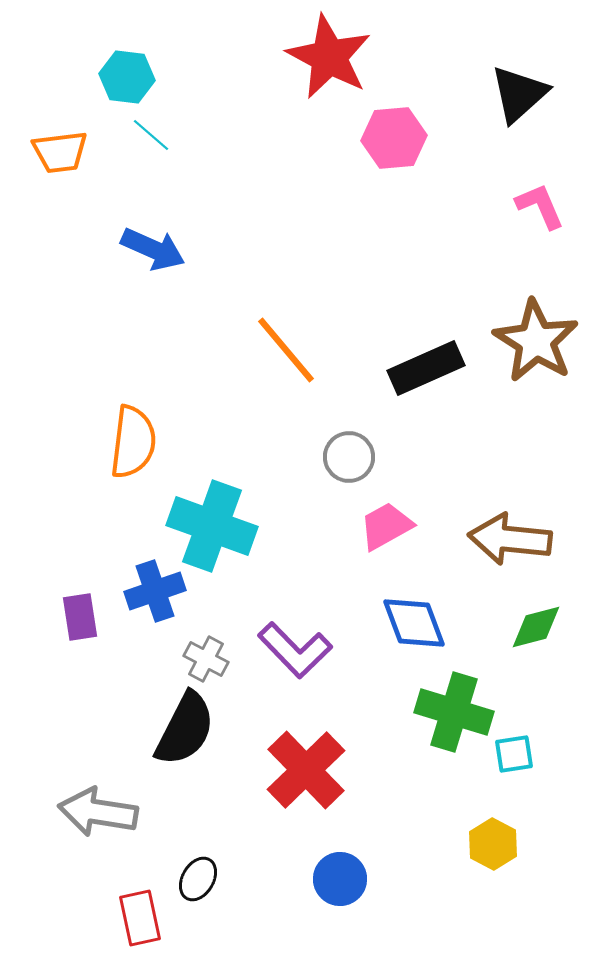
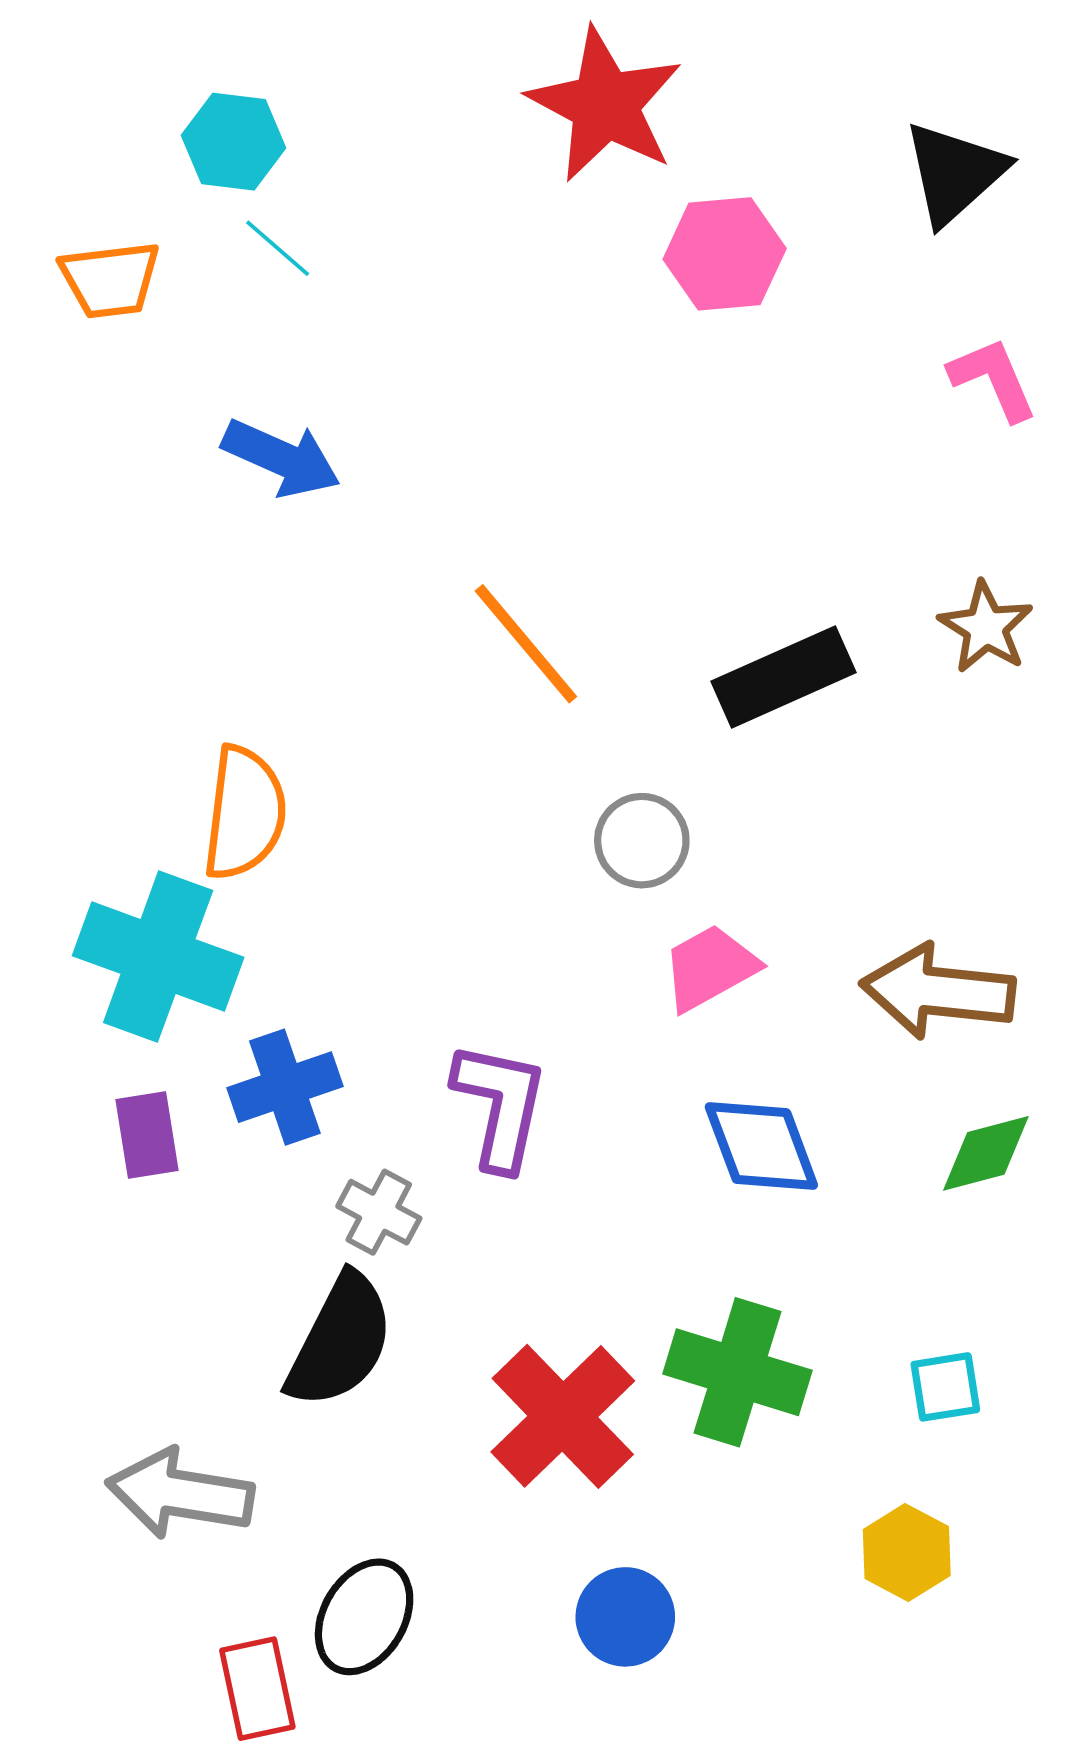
brown star: (536, 341) -> (986, 627), size x0.6
cyan cross: (212, 526) -> (158, 957), moved
purple L-shape: (295, 650) -> (500, 1106), moved, turned -124
green cross: (454, 712) -> (737, 1372), moved
black ellipse: (198, 879) -> (364, 1617), size x1.4

